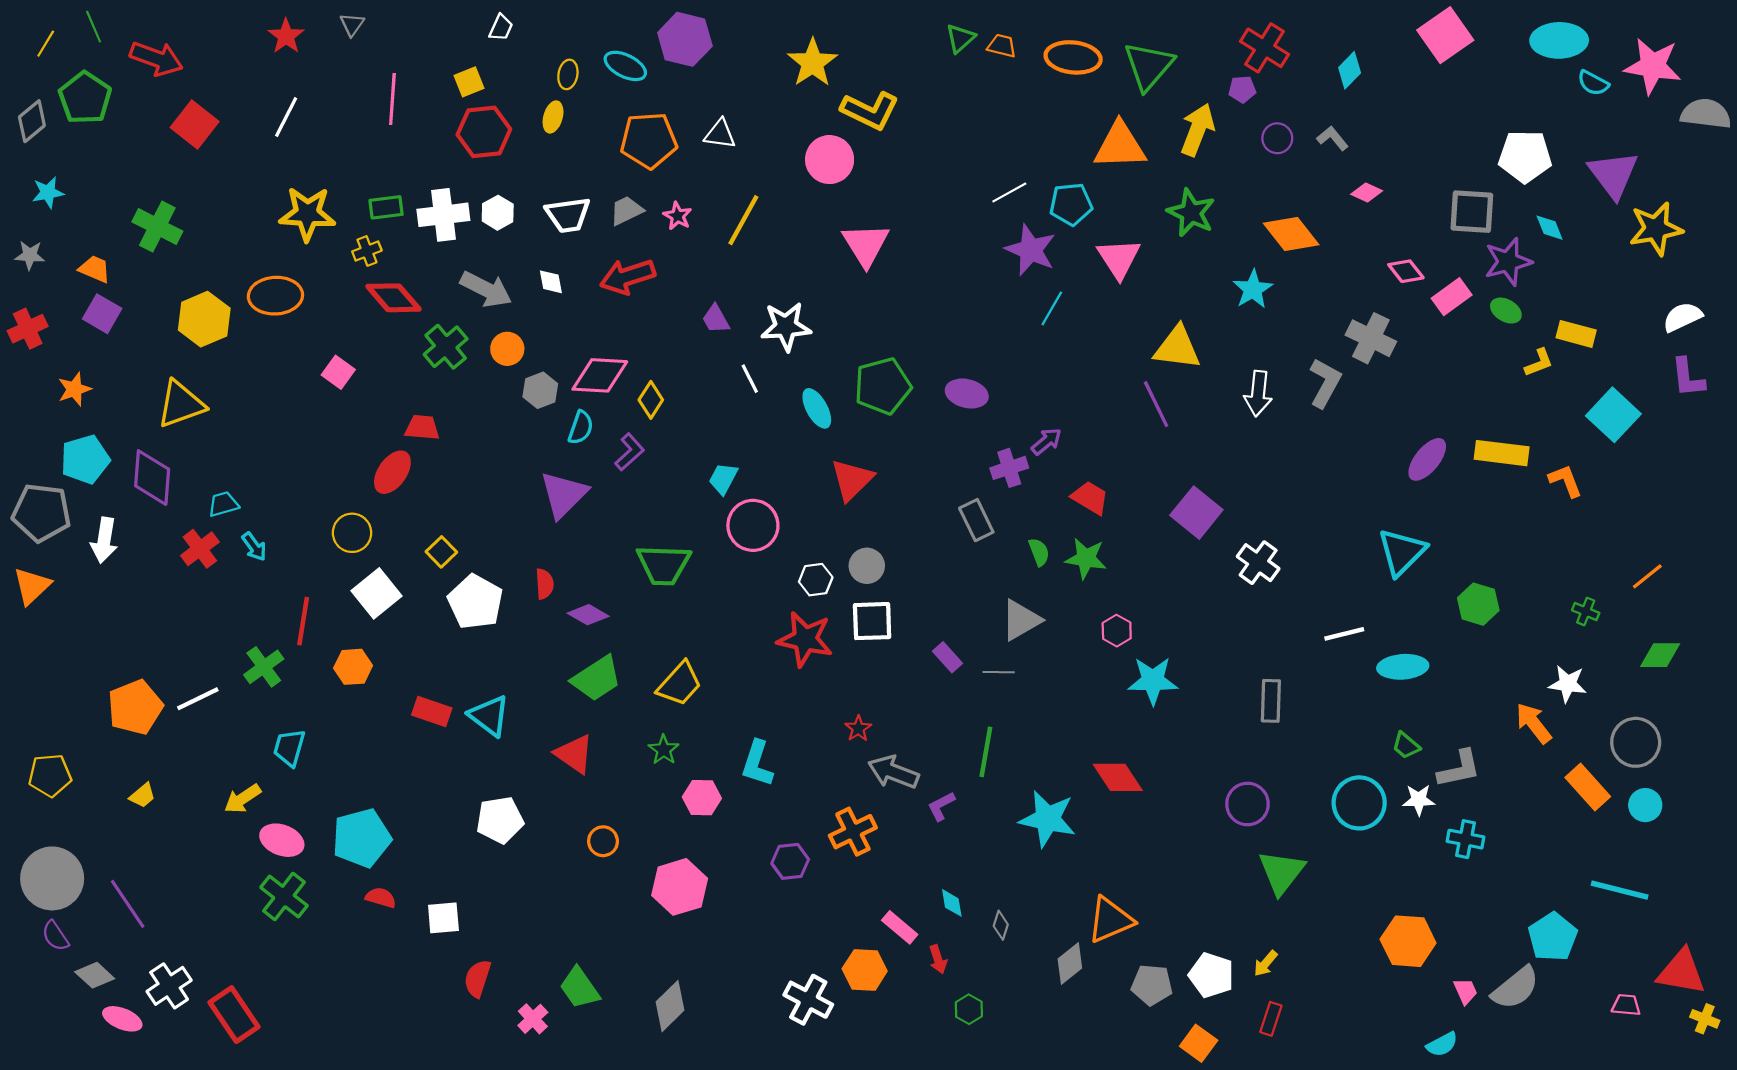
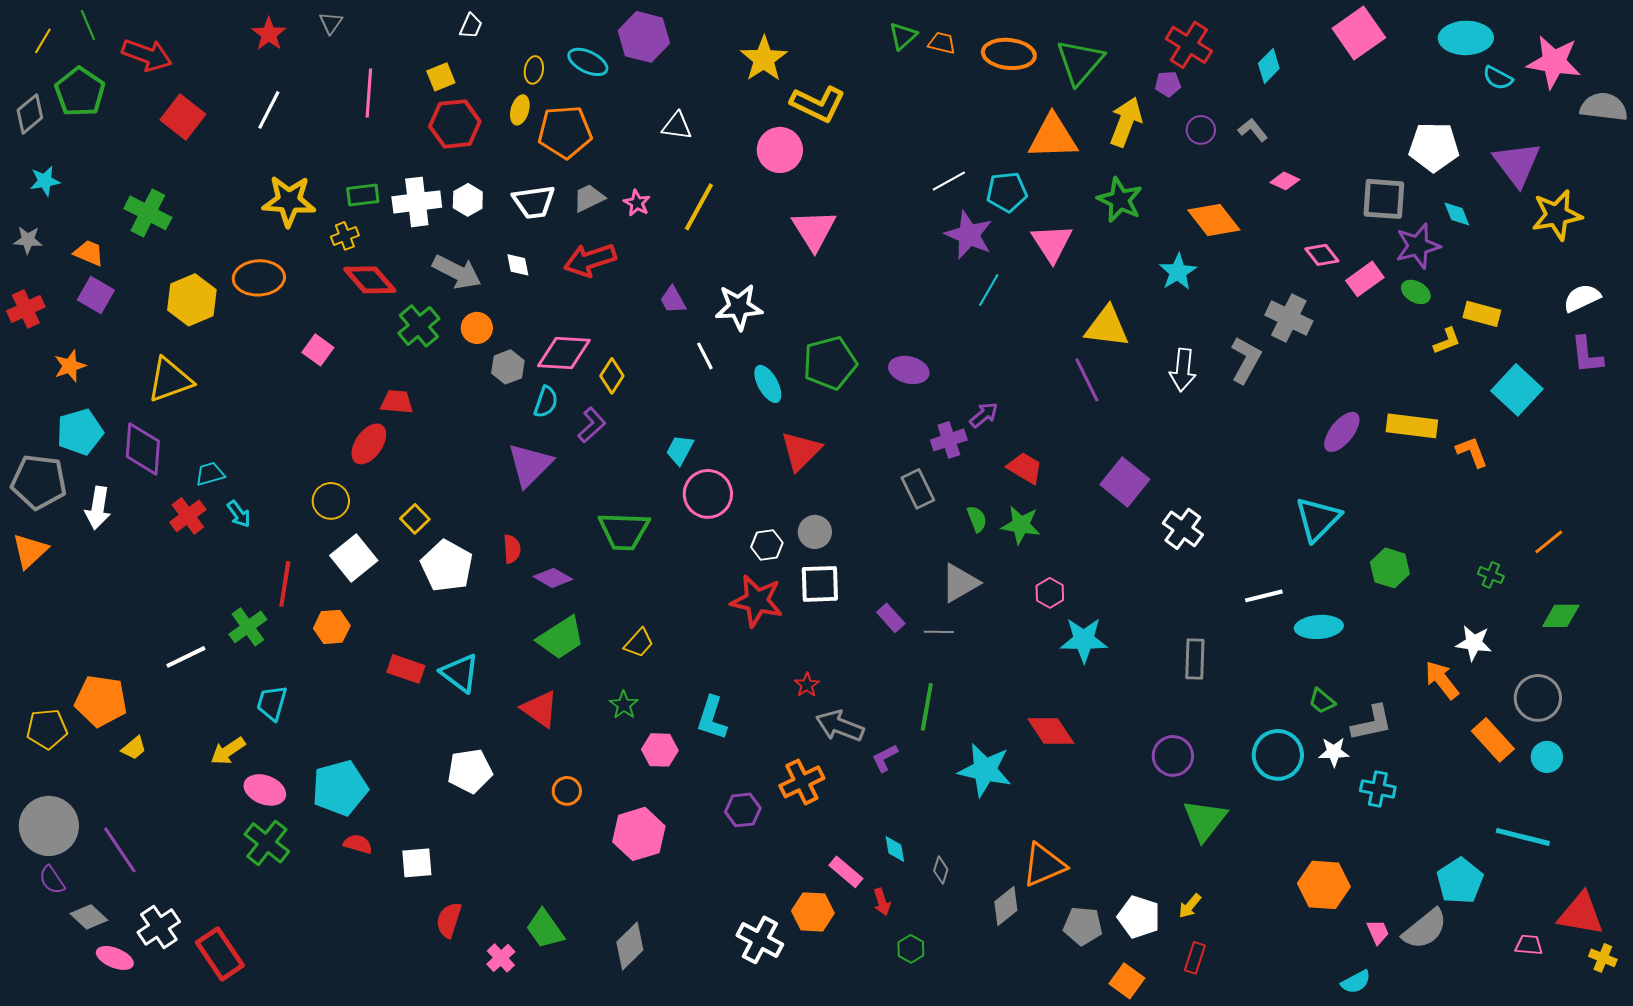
orange pentagon: (649, 140) -> (565, 132), moved
yellow trapezoid: (680, 684) -> (639, 643), size x0.7
orange pentagon: (135, 707) -> (101, 701), moved, turned 30

